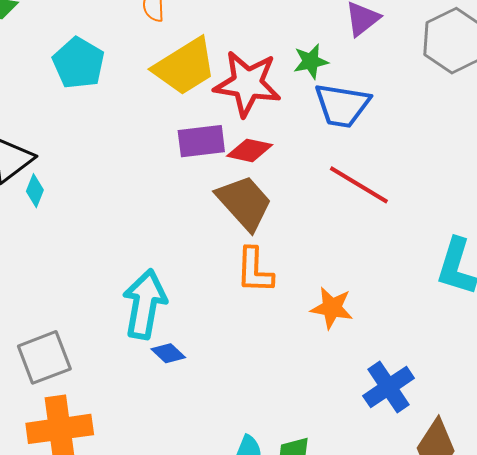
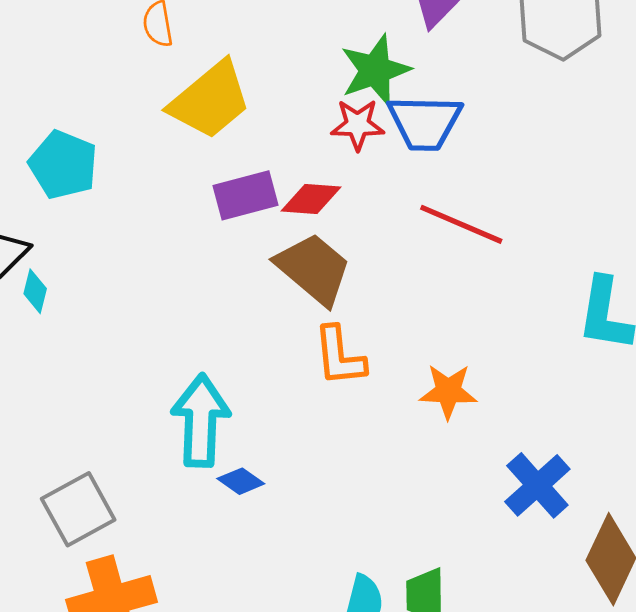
green star: (311, 61) -> (375, 70), size x1.5
cyan pentagon: (79, 63) -> (63, 165), moved
red star: (247, 84) -> (358, 125), moved, size x0.6

